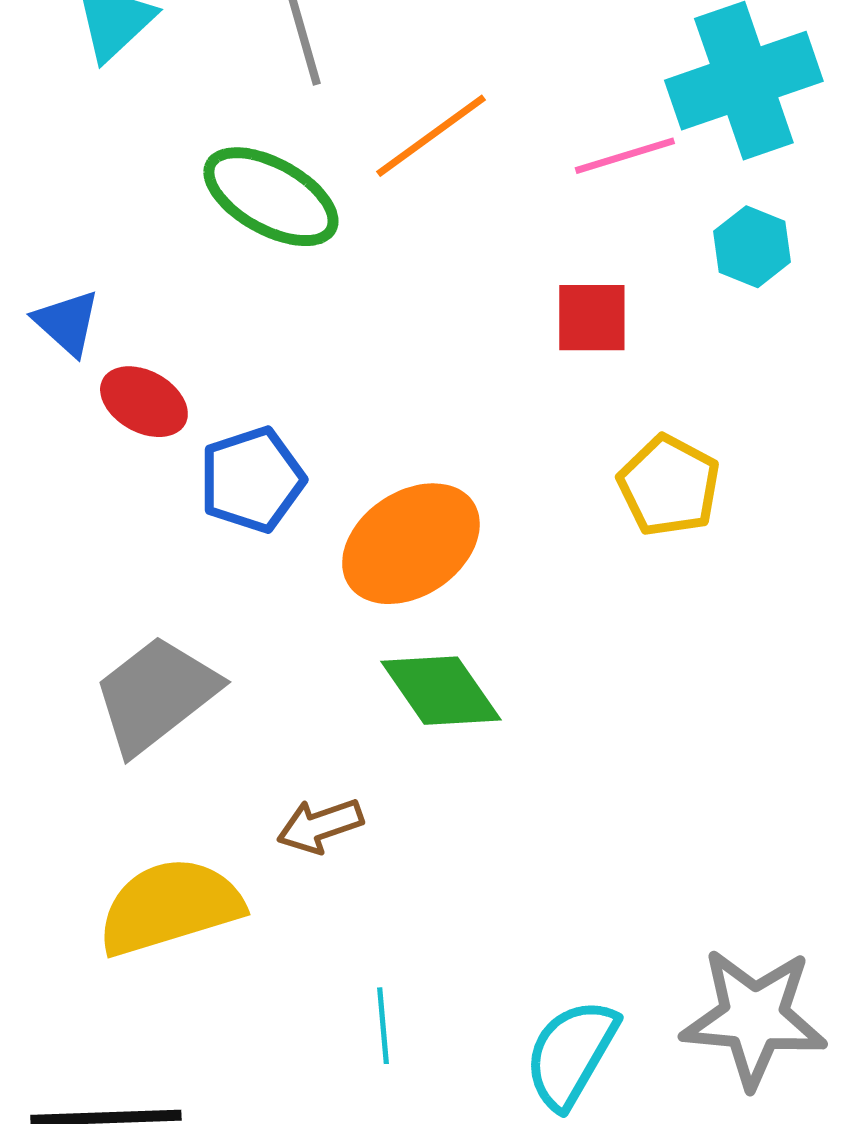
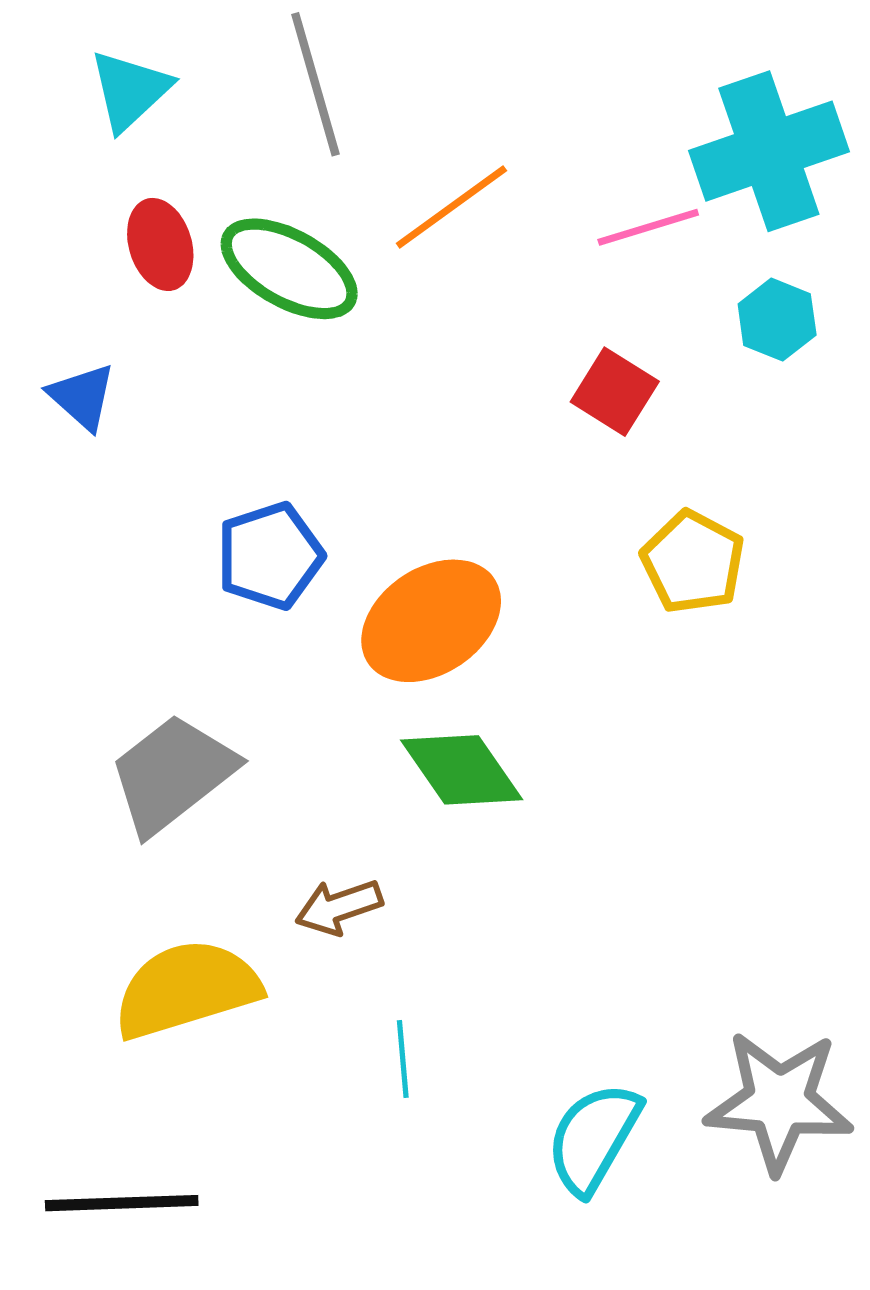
red square: (592, 318) -> (615, 392), turned 32
red ellipse: (144, 402) -> (160, 244), moved, turned 44
cyan line: (383, 1026) -> (403, 1059), moved

